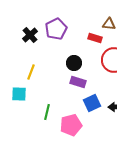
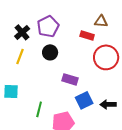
black circle: (74, 63) -> (50, 52), moved
yellow line: (31, 72) -> (20, 56), moved

